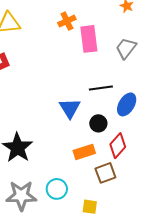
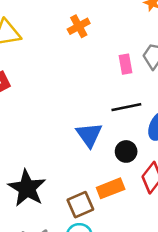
pink rectangle: (89, 39) -> (126, 64), moved, size x0.6
brown square: (105, 173) -> (80, 205), moved

